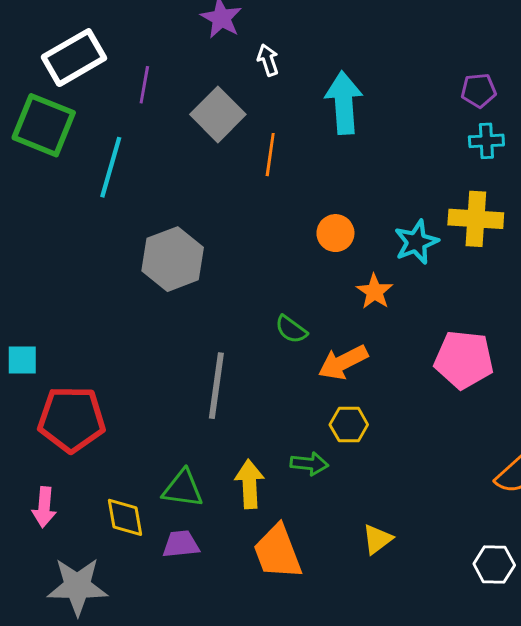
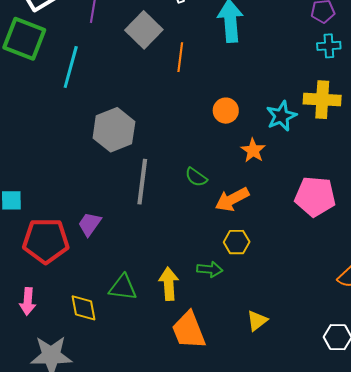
gray line: (216, 386) -> (142, 182), moved
purple trapezoid: (181, 544) -> (90, 224), moved, turned -48

